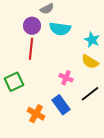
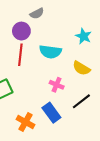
cyan semicircle: (60, 29) -> (50, 52), moved
cyan star: (92, 40) -> (83, 36), moved

